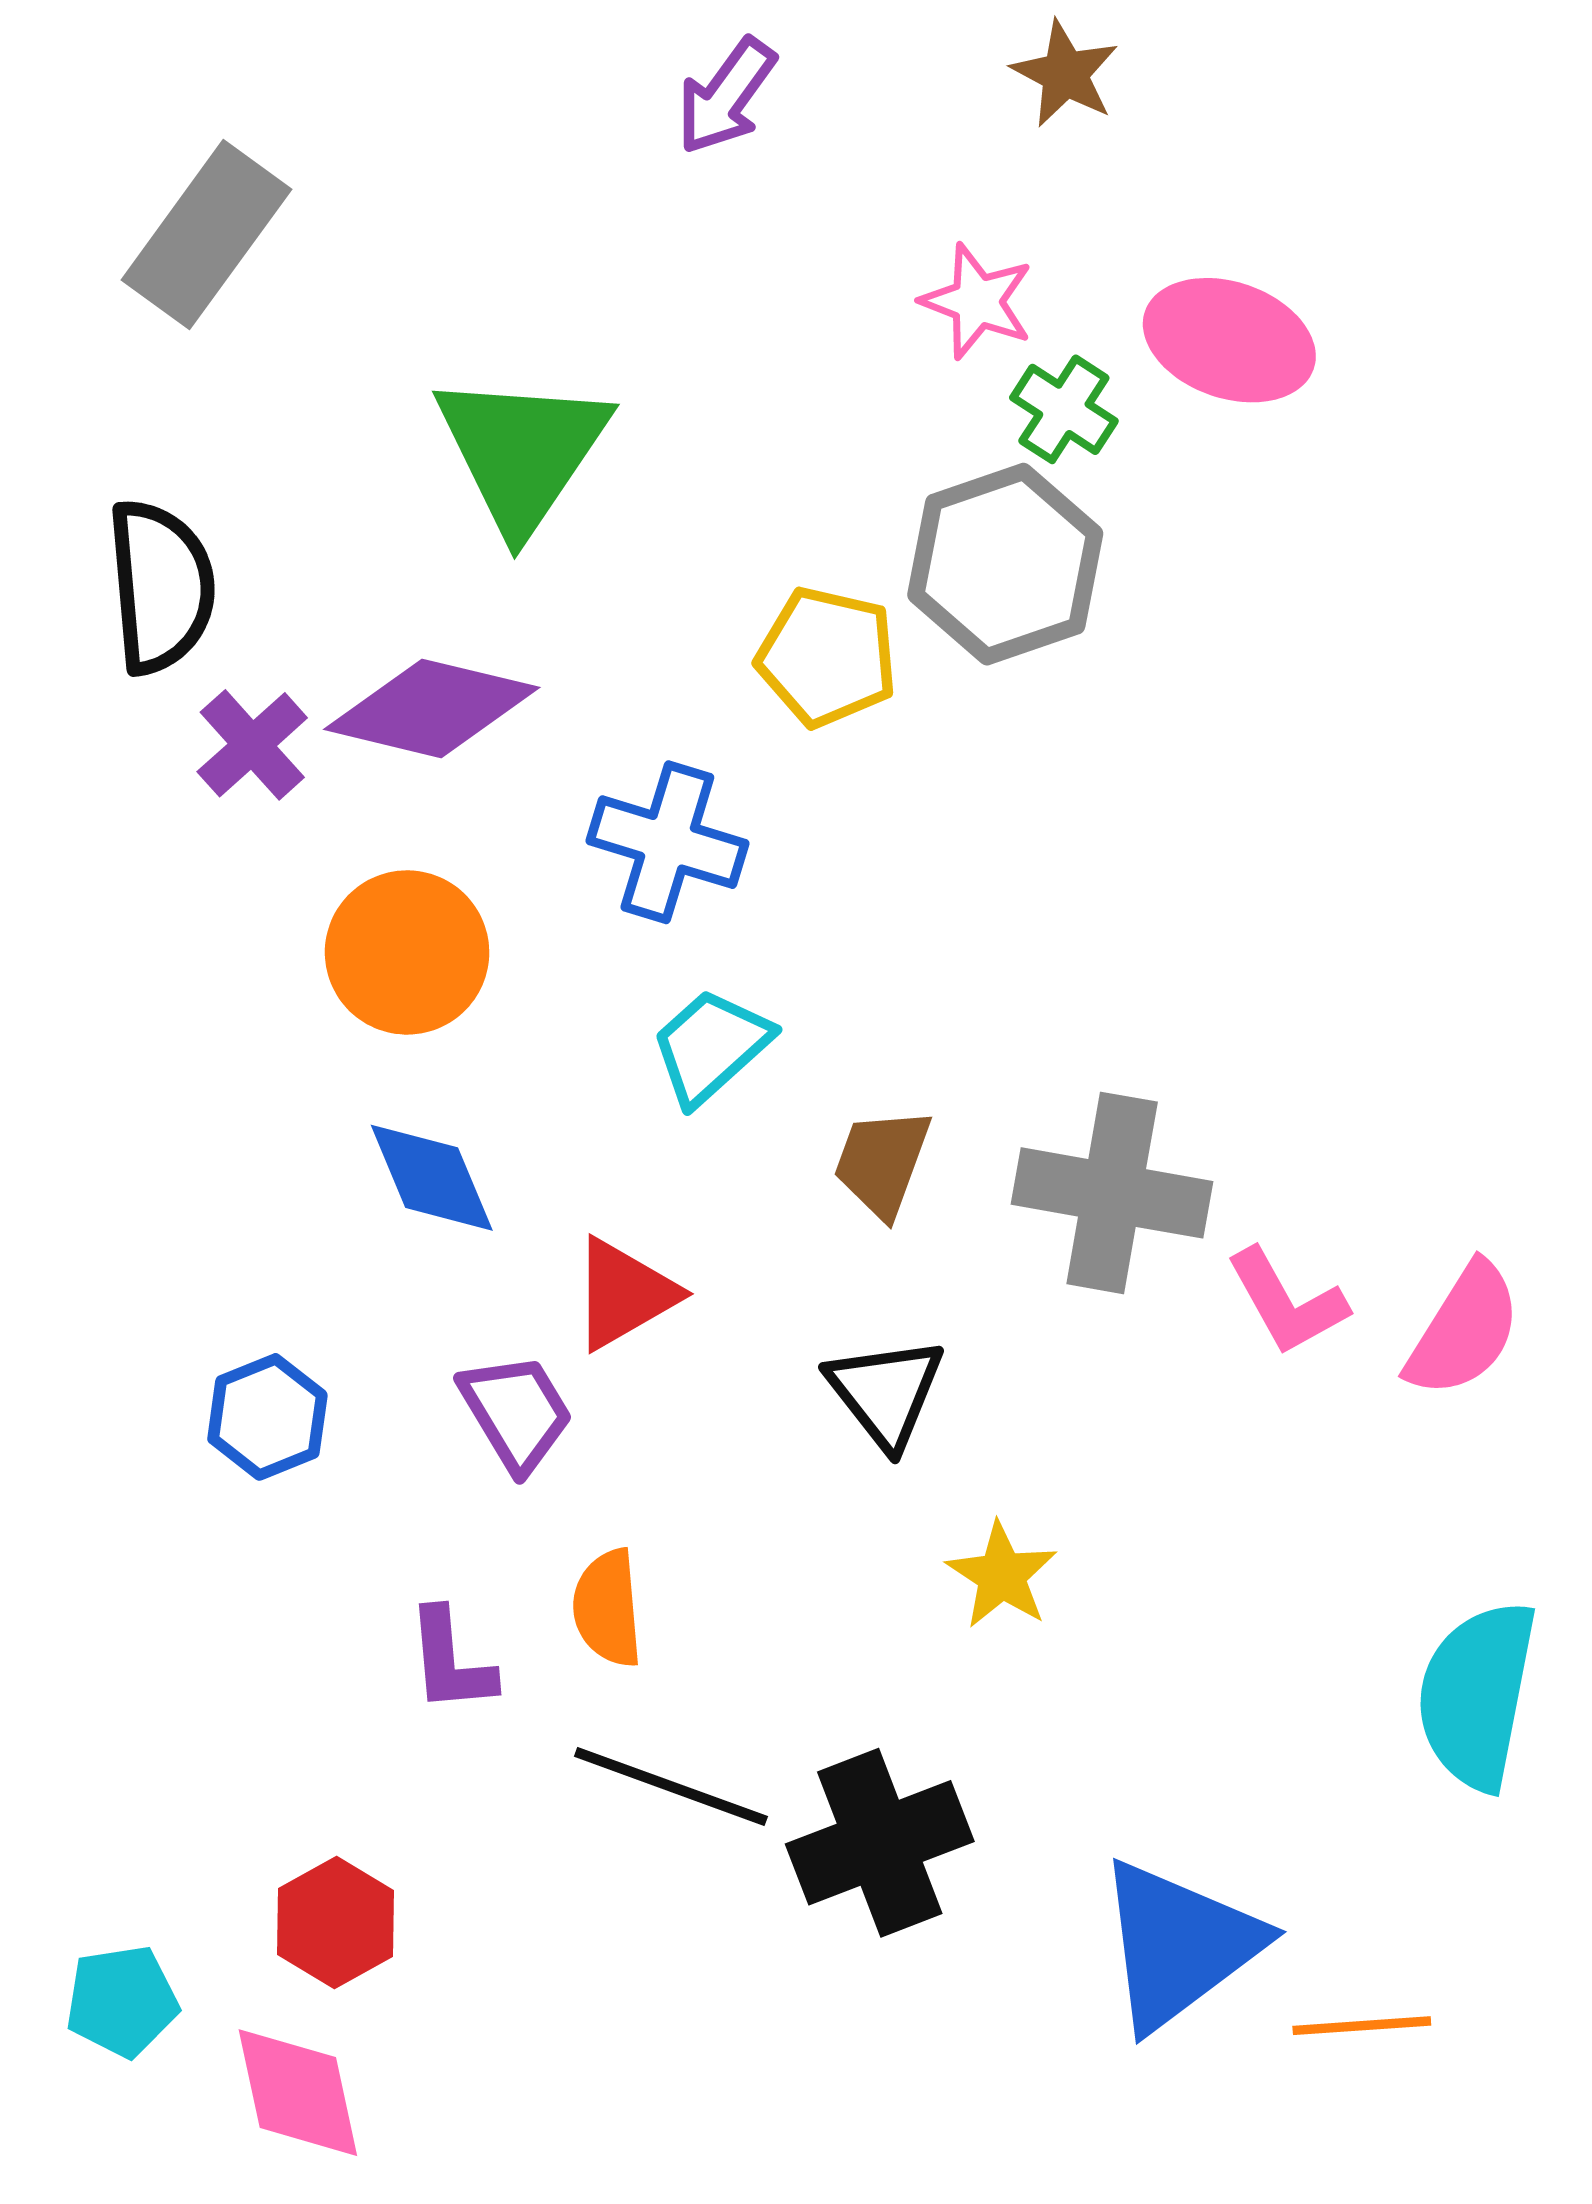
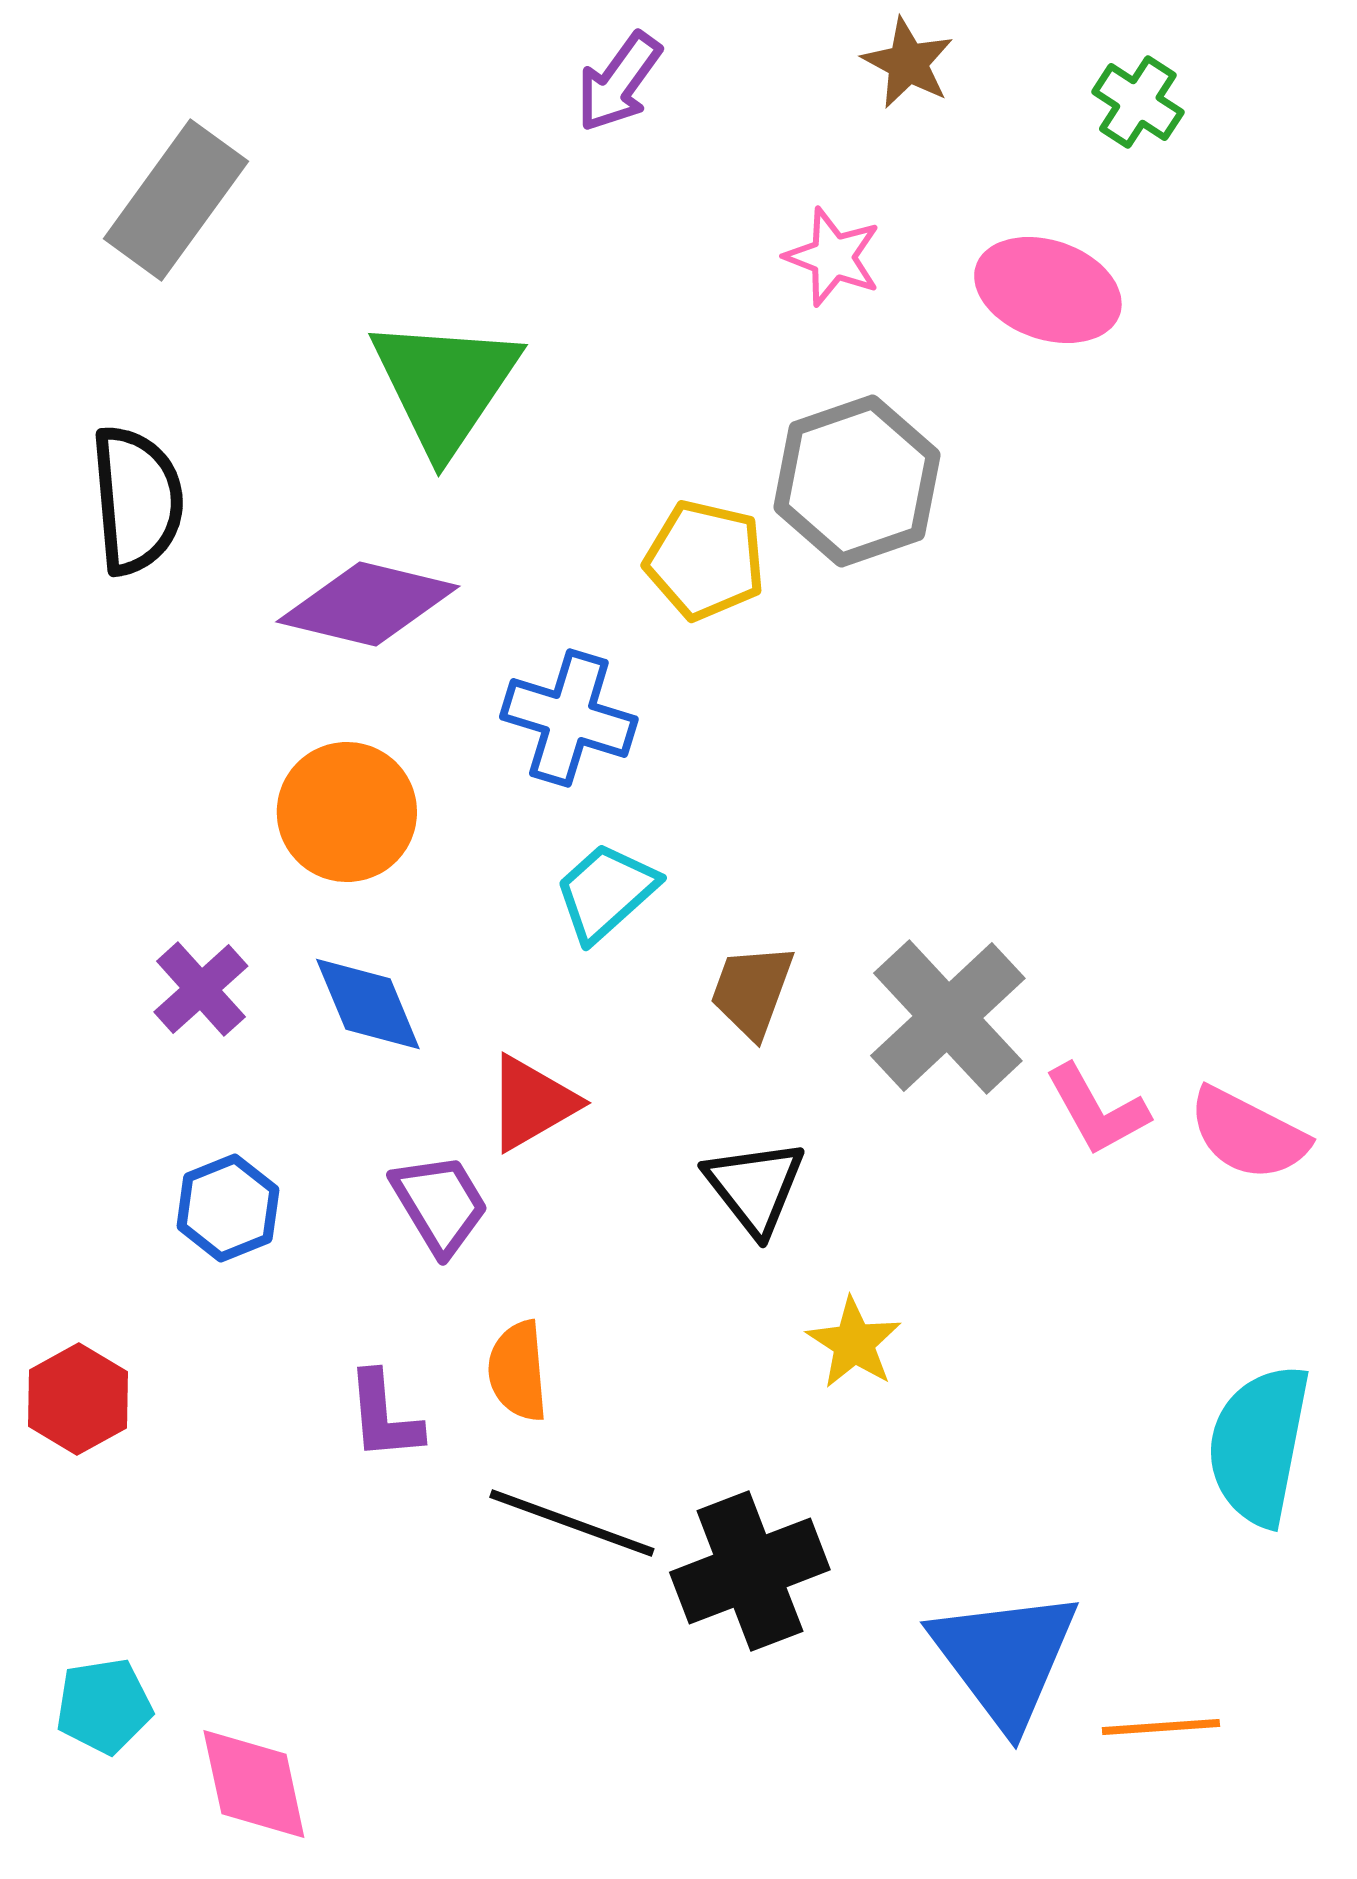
green cross: (1064, 409) -> (1138, 102), moved
purple cross: (252, 745) -> (201, 989), moved
gray cross: (1112, 1193) -> (948, 1017), turned 37
pink semicircle: (1464, 1330) -> (1248, 1134), turned 85
red hexagon: (335, 1923) -> (78, 1399), moved
blue triangle: (1179, 1945) -> (1005, 1658), turned -30

